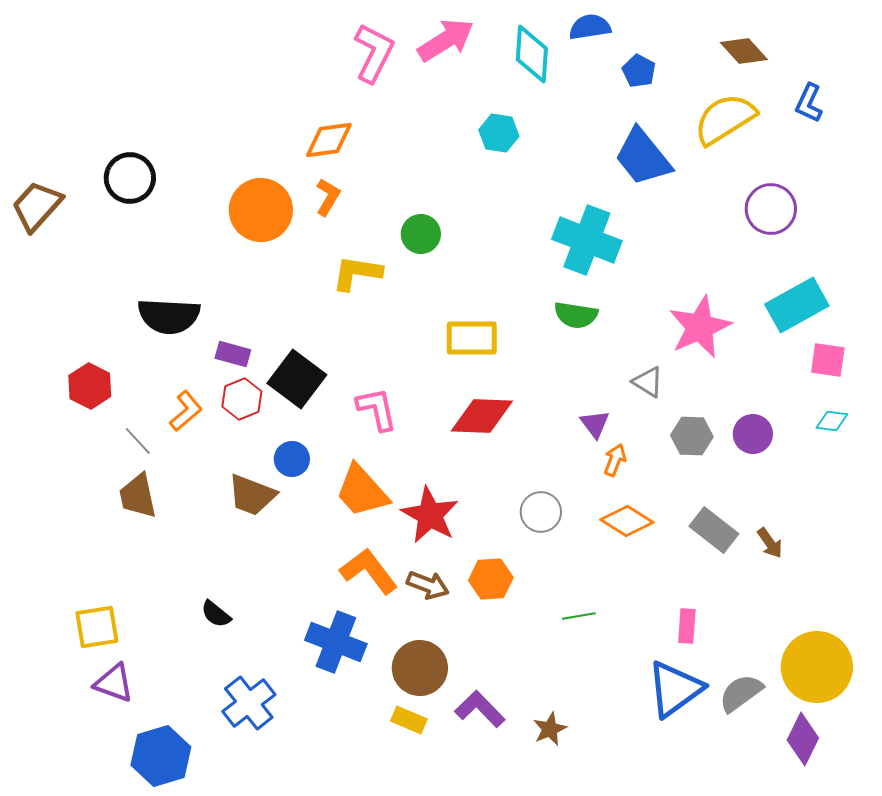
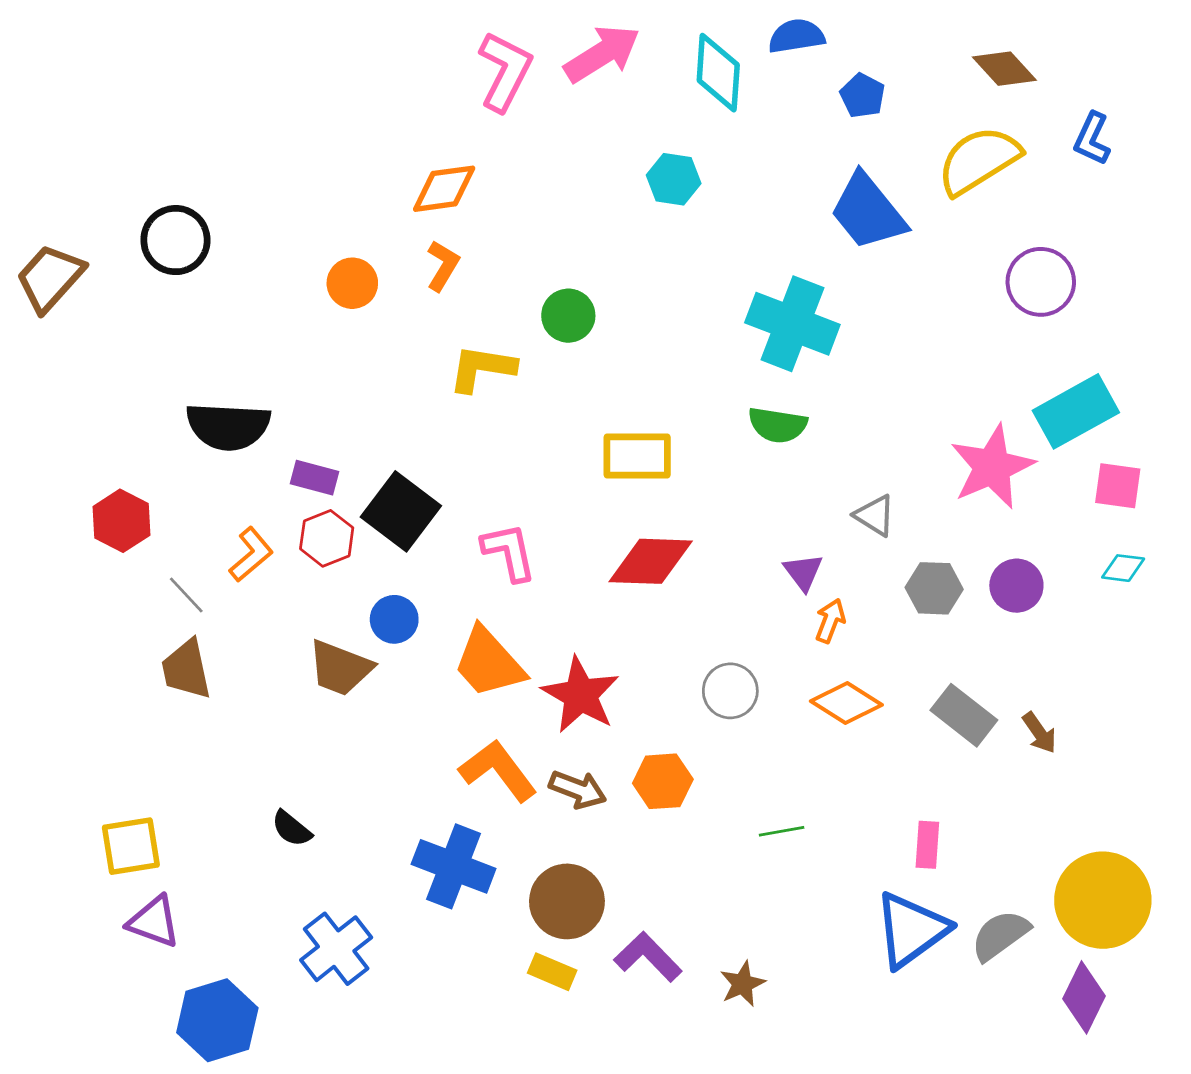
orange circle: (261, 210) -> (352, 283), size x0.6
pink star: (700, 327) -> (992, 467), moved

